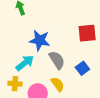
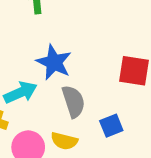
yellow semicircle: (58, 84) -> (64, 141), turned 126

